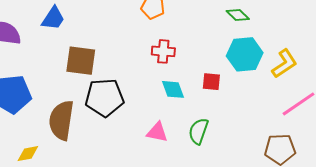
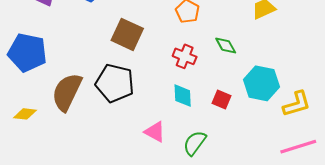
green diamond: (238, 15) -> (226, 46), moved
brown square: (81, 61) -> (127, 34), moved

